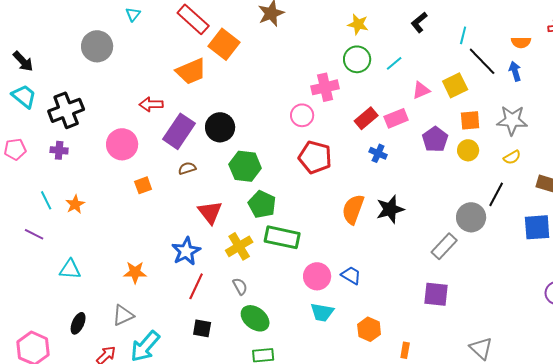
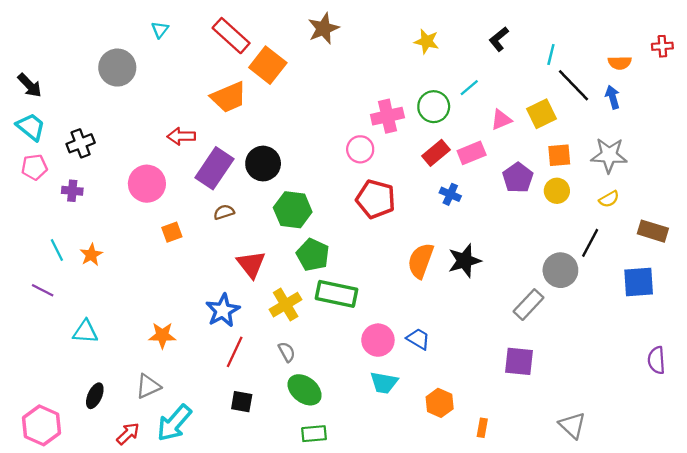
green circle: (357, 59) -> (434, 107), moved
black cross: (66, 110) -> (81, 143), size x0.7
pink pentagon: (15, 149) -> (34, 167), moved

